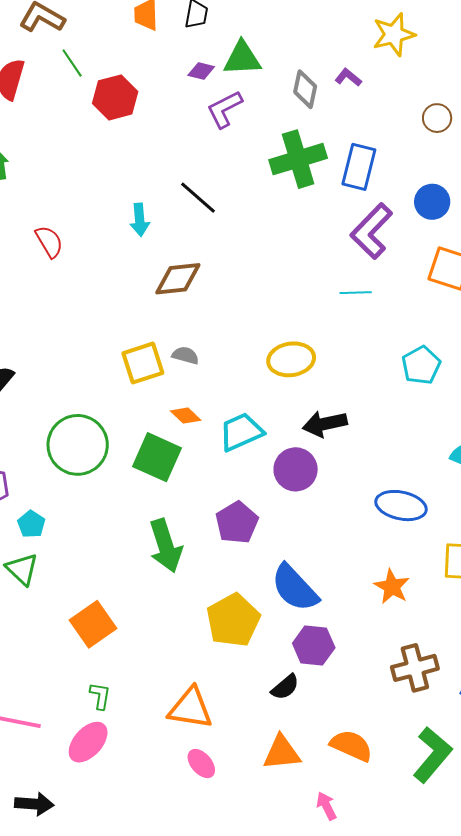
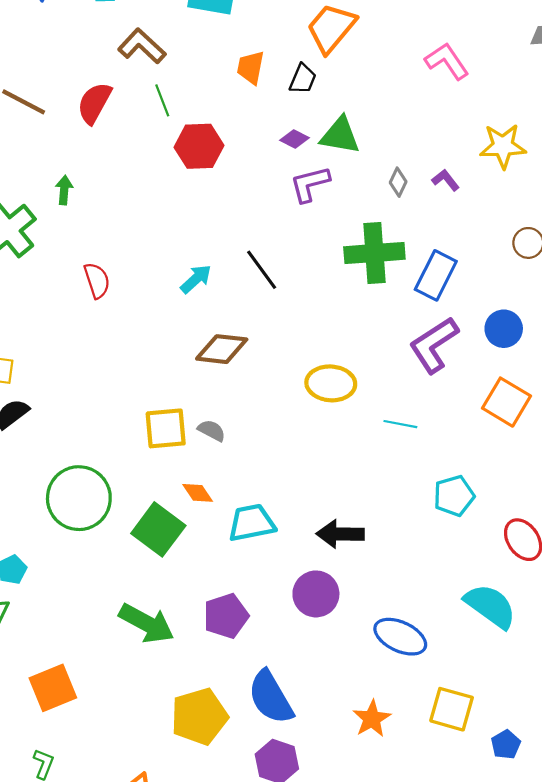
gray diamond: (305, 89) -> (398, 182), size x0.7
cyan arrow: (140, 220) -> (196, 279), turned -140
cyan line: (356, 293) -> (400, 424), moved
yellow ellipse: (291, 359) -> (331, 383), moved
purple circle: (296, 469) -> (316, 594), moved
green arrow: (166, 546) -> (147, 623), turned -56

